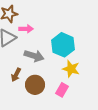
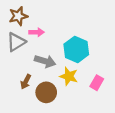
yellow star: (71, 69) -> (69, 76), moved
pink rectangle: (62, 90) -> (97, 83), moved

